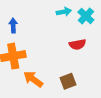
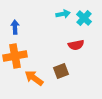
brown square: (68, 81) -> (61, 71), moved

